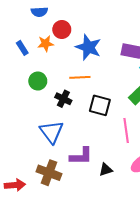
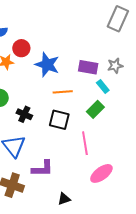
orange line: (80, 77) -> (63, 92), moved
black triangle: (106, 170) -> (64, 199), moved

